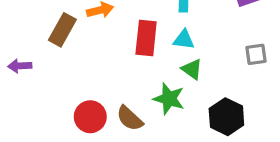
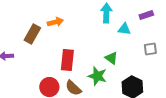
red rectangle: (146, 38) -> (67, 60), moved
cyan triangle: (184, 40) -> (124, 29), moved

